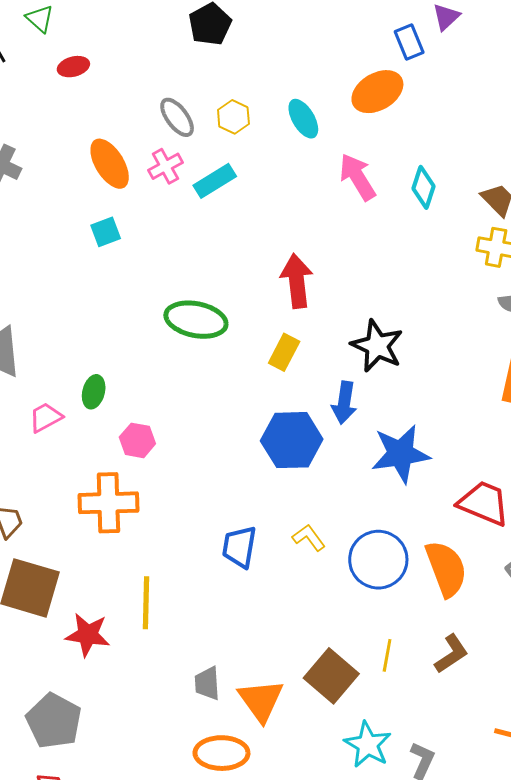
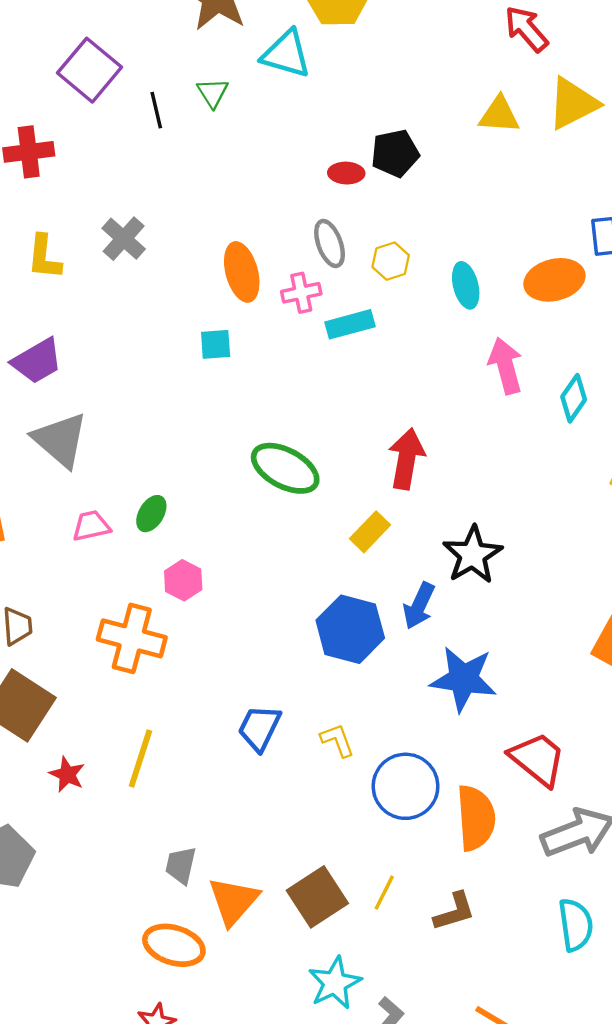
red ellipse: (73, 67) -> (346, 173), moved
red star: (88, 635) -> (67, 774), size x0.7

